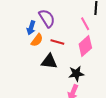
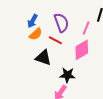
purple semicircle: (47, 18) -> (61, 23), moved
pink line: (85, 24) -> (86, 28), turned 40

